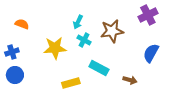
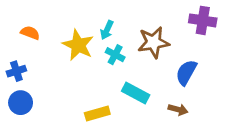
purple cross: (148, 15) -> (203, 20), turned 36
yellow star: (55, 48) -> (78, 45), moved, turned 30
blue semicircle: (151, 53) -> (186, 72), moved

